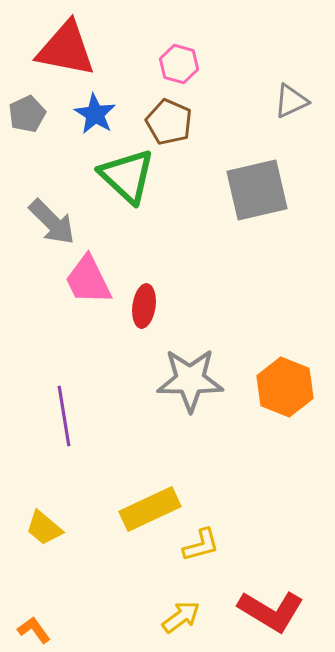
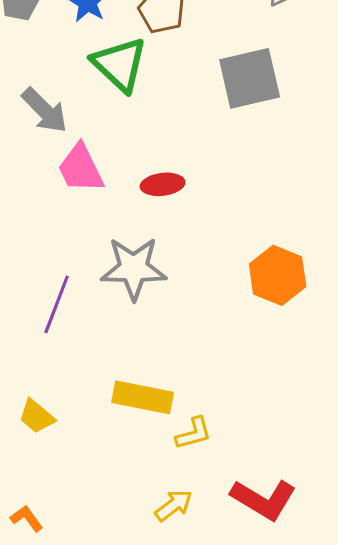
red ellipse: (144, 306) -> (163, 184), moved, turned 75
gray star: (190, 380) -> (134, 268), moved
purple line: (64, 416) -> (57, 304), turned 30
yellow rectangle: (150, 509) -> (143, 397), turned 36

